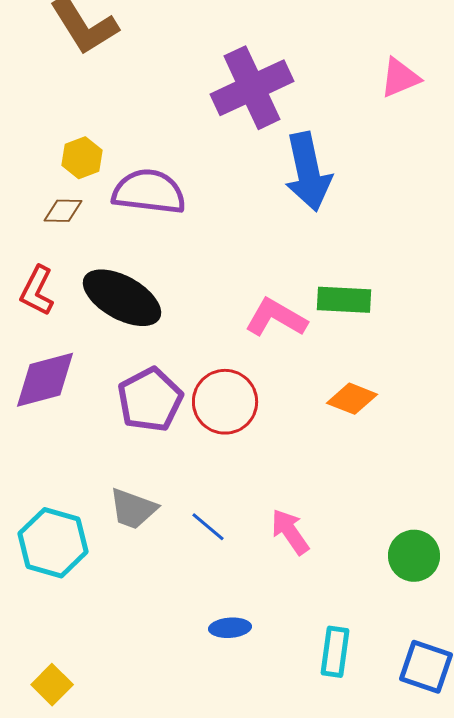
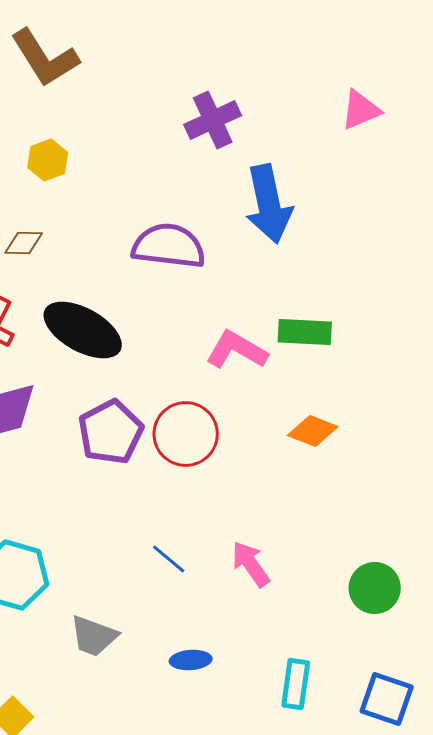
purple cross: (252, 88) -> (213, 120), size x0.7
yellow hexagon: (82, 158) -> (48, 160), moved
purple semicircle: (149, 192) -> (169, 246), moved
gray trapezoid: (133, 509) -> (94, 636), moved

